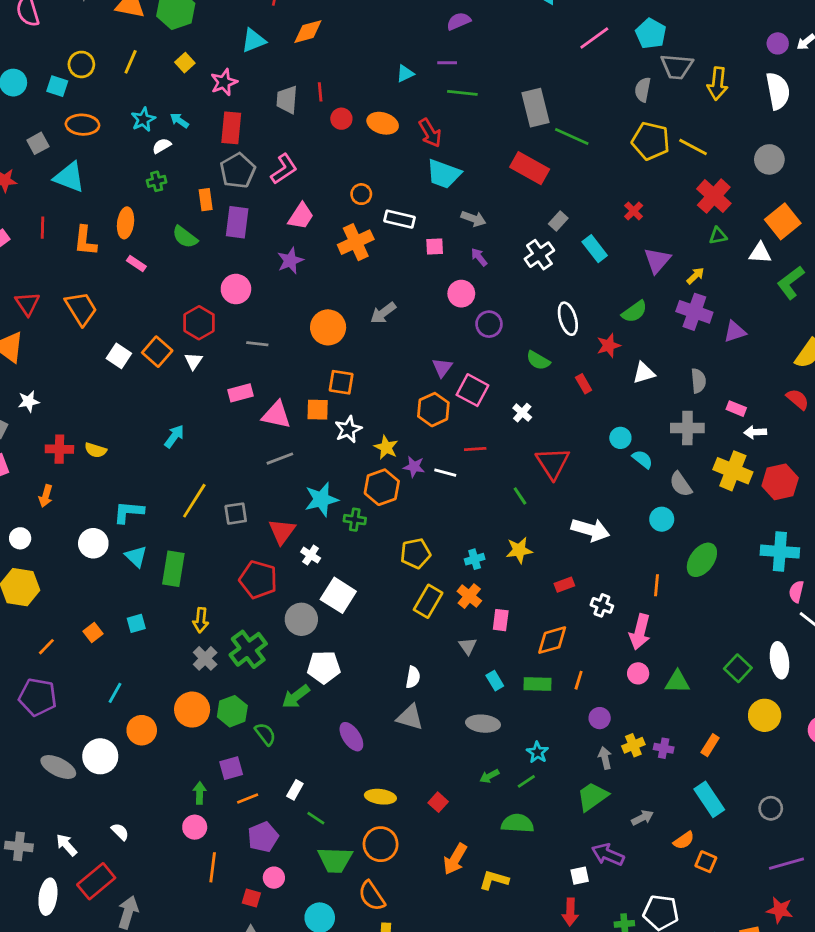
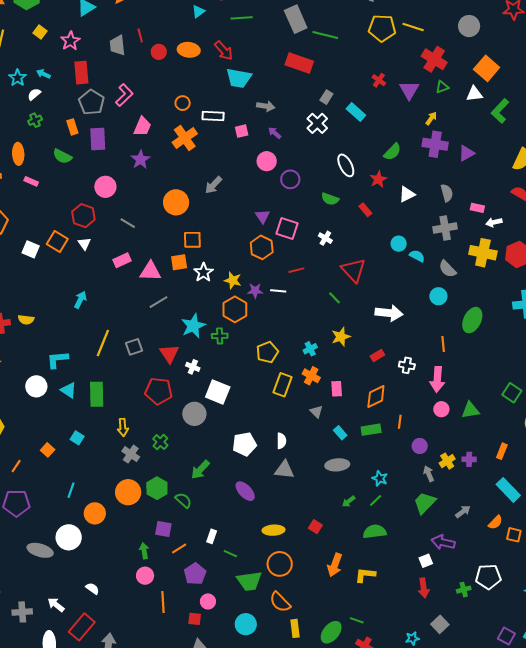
purple triangle: (657, 260) -> (409, 90), moved
gray line: (257, 344) -> (128, 223), turned 35
cyan square: (136, 623) -> (77, 438), turned -32
green cross: (248, 649) -> (160, 442), size x0.6
white pentagon: (324, 667) -> (244, 444), moved
purple square: (231, 768) -> (163, 529), turned 36

